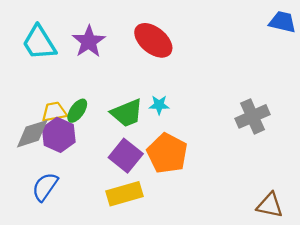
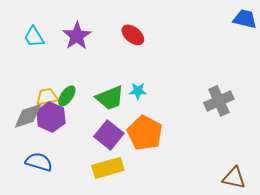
red ellipse: (153, 40) -> (133, 35), size x0.7
cyan trapezoid: (39, 43) -> (34, 37), size x0.7
blue semicircle: (45, 187) -> (39, 162), turned 72

